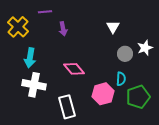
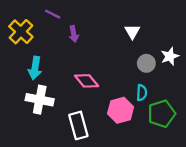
purple line: (45, 12) -> (53, 14), turned 32

